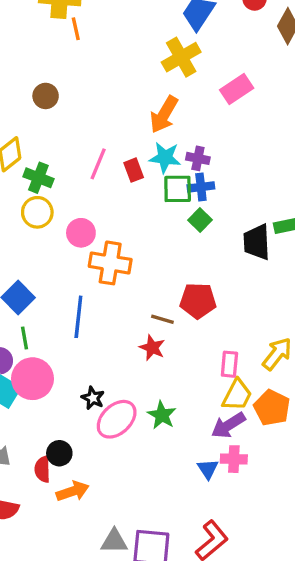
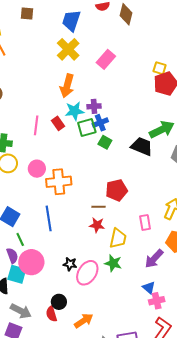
black trapezoid: (257, 242) -> (142, 146), turned 130
yellow trapezoid: (237, 395) -> (118, 238), moved
pink cross: (234, 459) -> (157, 301), moved
orange arrow: (73, 491) -> (84, 321), moved

